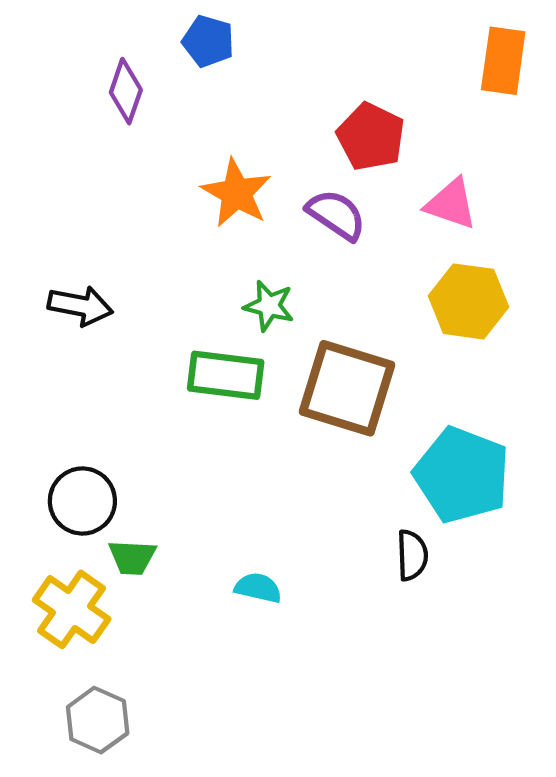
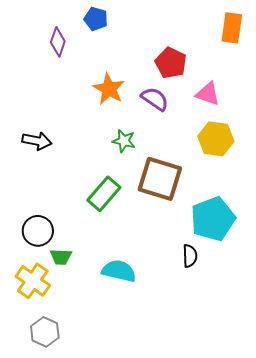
green rectangle: (226, 375) -> (104, 194), moved, turned -56
cyan pentagon: (462, 475) -> (213, 219), turned 30
cyan semicircle: (258, 588) -> (119, 271), size x1.6

